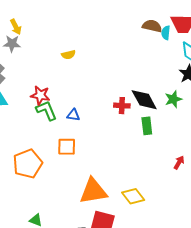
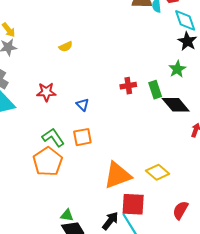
black diamond: (144, 100) -> (176, 105), moved
green L-shape: (46, 111) -> (53, 137), moved
blue triangle: (73, 115) -> (83, 105), turned 48
green rectangle: (147, 126) -> (155, 90), moved

